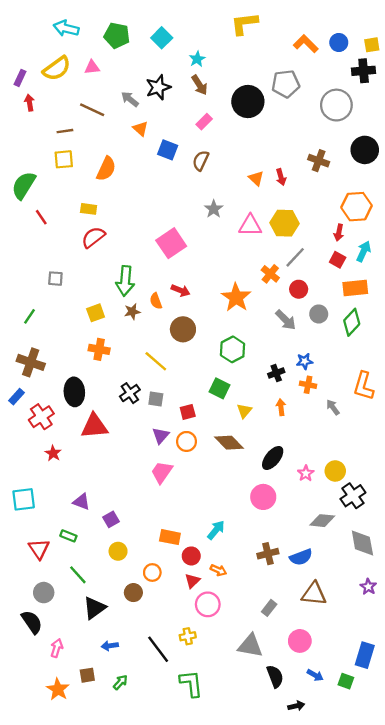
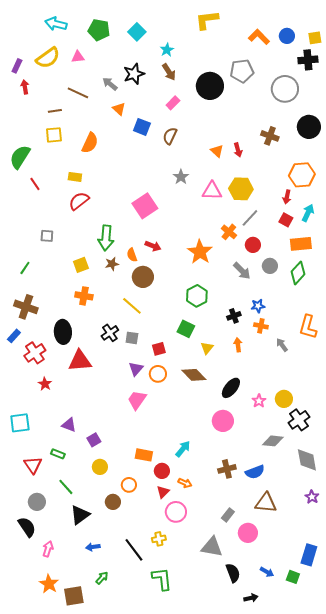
brown circle: (183, 329) -> (143, 277), moved
pink circle: (300, 641) -> (248, 533), moved
brown square: (87, 675) -> (74, 596), moved, size x1.5

